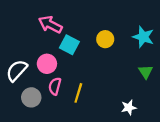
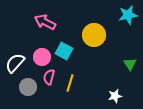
cyan star: (143, 37) -> (128, 15), moved, turned -30
yellow circle: (105, 39) -> (94, 35), size x1.5
cyan square: (69, 45) -> (64, 51), moved

